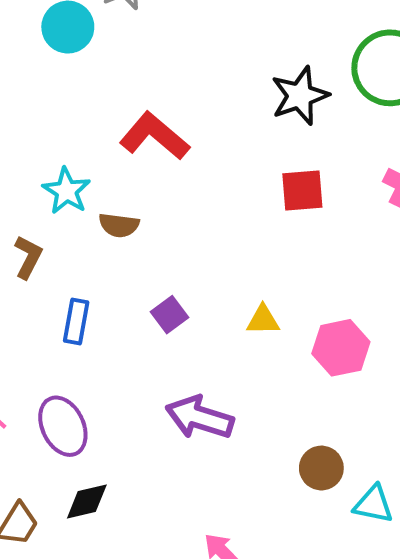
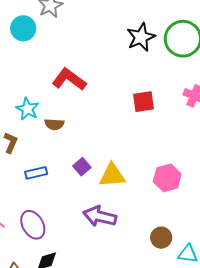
black star: (300, 96) -> (141, 37), moved
yellow triangle: (263, 320) -> (112, 175), moved, size x1.6
blue rectangle: (76, 321) -> (36, 173), turned 70

